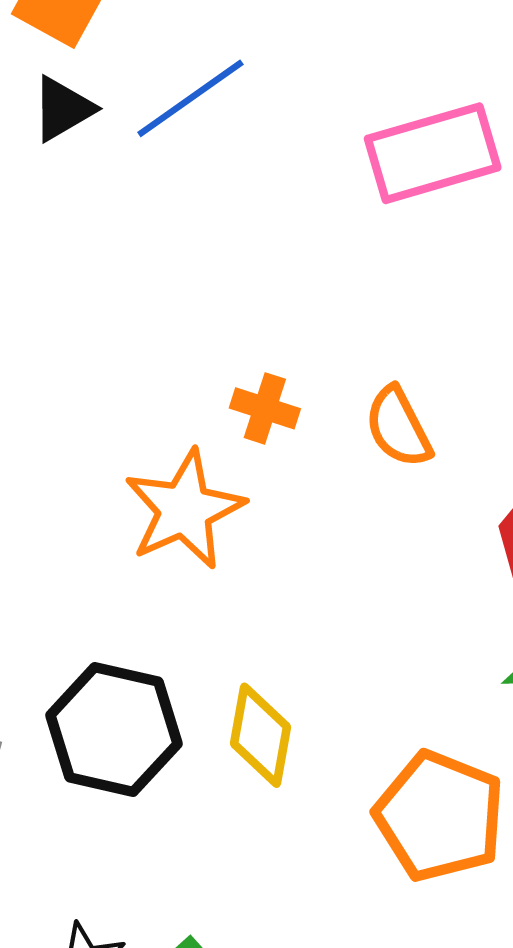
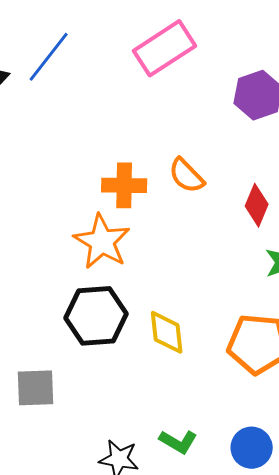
orange cross: (265, 408) -> (124, 185), size x1.4
black hexagon: (114, 729) -> (96, 316), moved

